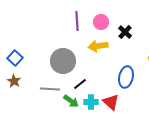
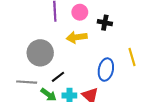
black cross: (125, 32) -> (105, 23), turned -32

